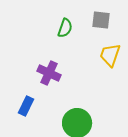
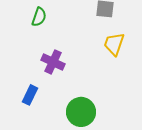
green semicircle: (65, 28) -> (39, 17), moved

